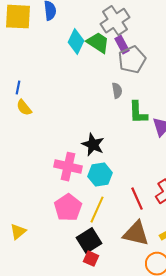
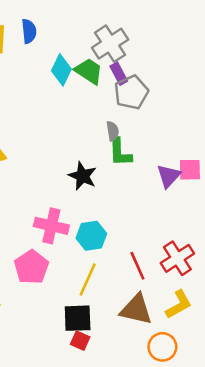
green L-shape: (138, 113) -> (120, 152), moved
black star: (93, 145) -> (83, 176), moved
pink pentagon: (68, 208) -> (31, 267), moved
black square: (89, 241) -> (78, 318), turned 30

